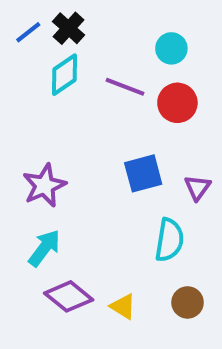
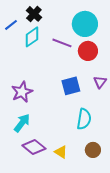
blue line: (28, 32) -> (11, 25), moved
cyan circle: (171, 48) -> (85, 24), size x1.6
purple triangle: (198, 188) -> (100, 82), moved

